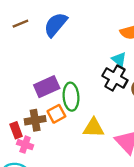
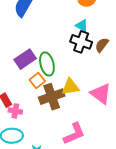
brown cross: (35, 120) -> (52, 97), moved, size x1.4

